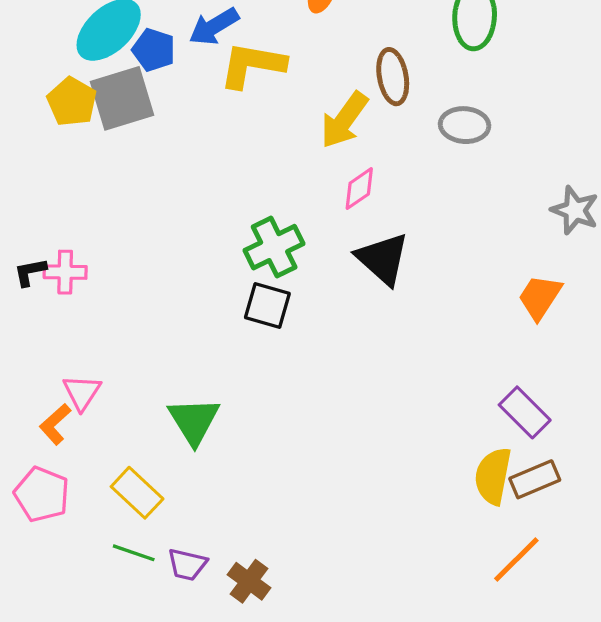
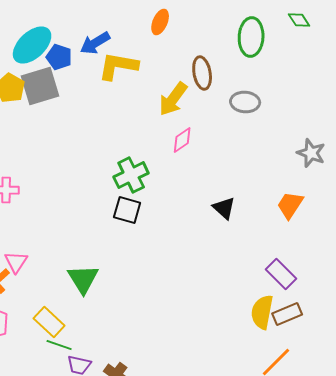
black triangle: (383, 259) -> (224, 208), moved, size x0.7
green line: (134, 553) -> (59, 345), moved

